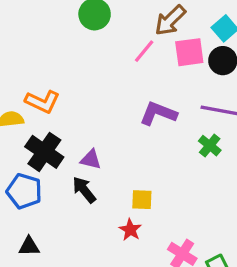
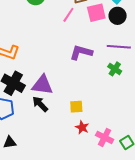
purple triangle: (91, 160) -> (42, 85), size x1.6
red star: (130, 230) -> (82, 127), moved

